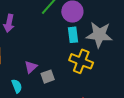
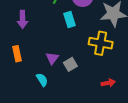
cyan rectangle: (73, 35) -> (70, 19), moved

